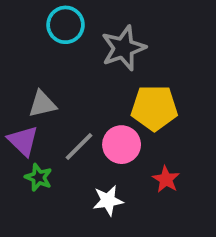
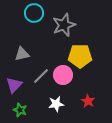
purple triangle: (23, 141) -> (14, 85), moved, turned 30
green star: (38, 177) -> (20, 110), moved
red star: (166, 179) -> (88, 101), moved

